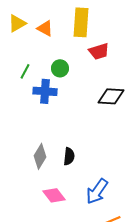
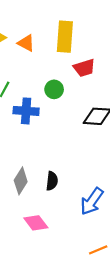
green circle: (60, 68) -> (54, 89), moved
blue arrow: (97, 191) -> (92, 201), moved

